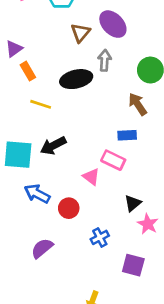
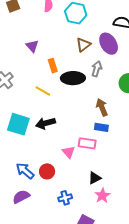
purple triangle: (14, 49) -> (32, 46), turned -48
orange rectangle: (28, 71) -> (53, 66), moved
brown arrow: (138, 104) -> (102, 107), moved
pink rectangle: (113, 160) -> (87, 143), turned -30
blue arrow: (37, 194) -> (25, 171), moved

